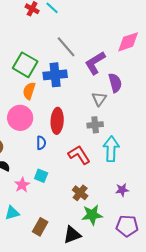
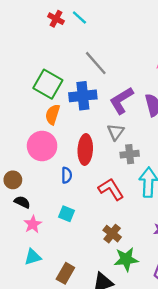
purple L-shape: (95, 63) -> (121, 100), moved
gray triangle: (99, 99) -> (116, 132), moved
pink star: (22, 185) -> (33, 224), moved

